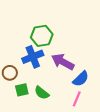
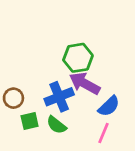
green hexagon: (42, 36) -> (78, 58), moved
blue cross: (33, 57) -> (59, 97), moved

